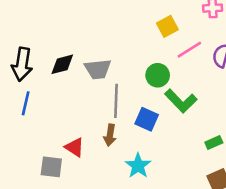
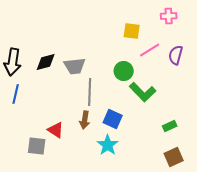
yellow square: (167, 26) -> (132, 31), turned 36
blue square: (147, 119) -> (113, 119), moved

